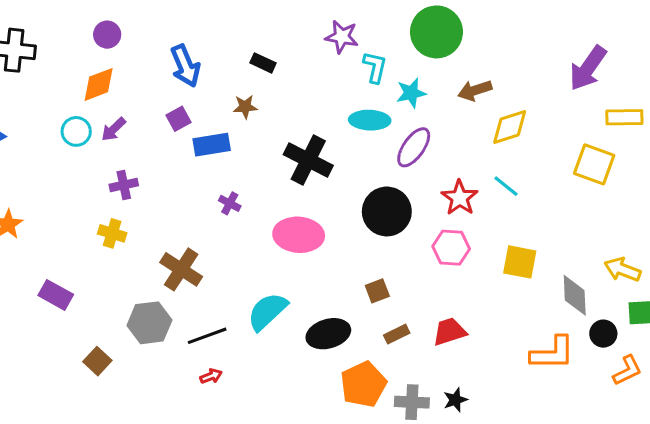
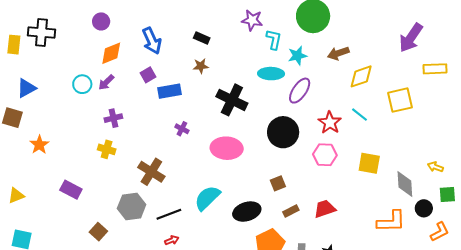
orange diamond: (99, 84) -> (111, 53), moved
brown star: (245, 107) -> (201, 66), moved
yellow square: (594, 164) -> (400, 100), moved, turned -32
yellow arrow: (622, 270) -> (435, 167), size x0.7

